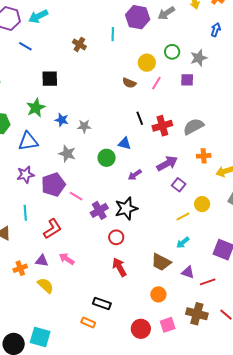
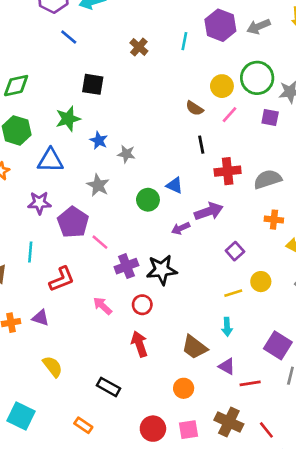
green circle: (172, 52) -> (257, 78), size x1.6
black line: (140, 118) -> (201, 145), moved
purple arrow: (167, 163) -> (209, 211), moved
purple pentagon: (53, 185) -> (73, 222), turned -30
cyan arrow: (183, 243) -> (227, 327), turned -64
pink arrow: (67, 259) -> (102, 306), moved
yellow semicircle: (45, 285) -> (53, 367), moved
orange rectangle: (88, 323) -> (83, 425), moved

